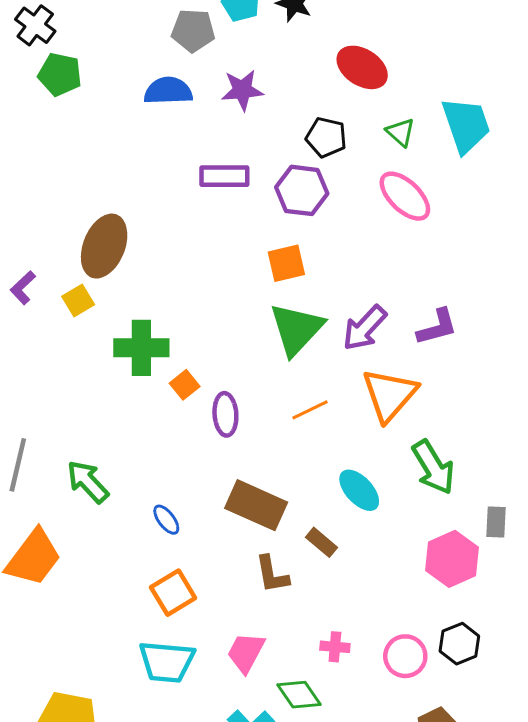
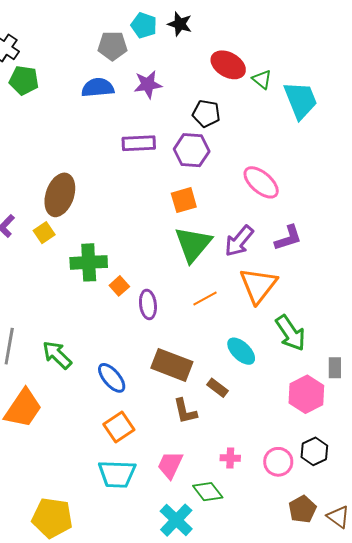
green triangle: (400, 132) -> (262, 79), moved
pink ellipse: (405, 196) -> (261, 182), moved
blue ellipse: (166, 520) -> (112, 378), size x1.5

